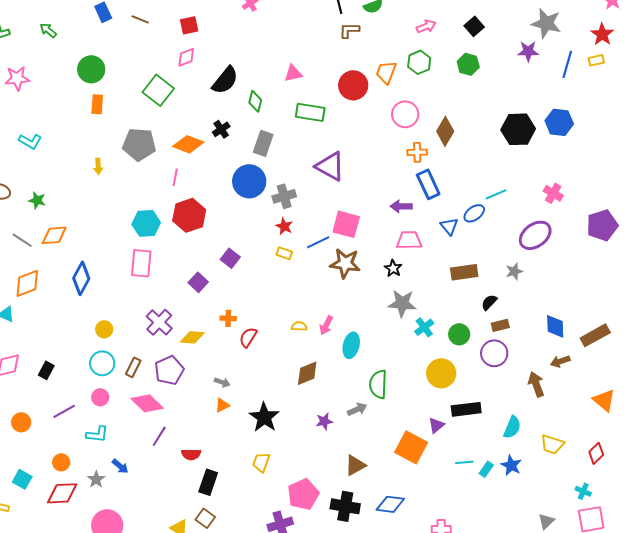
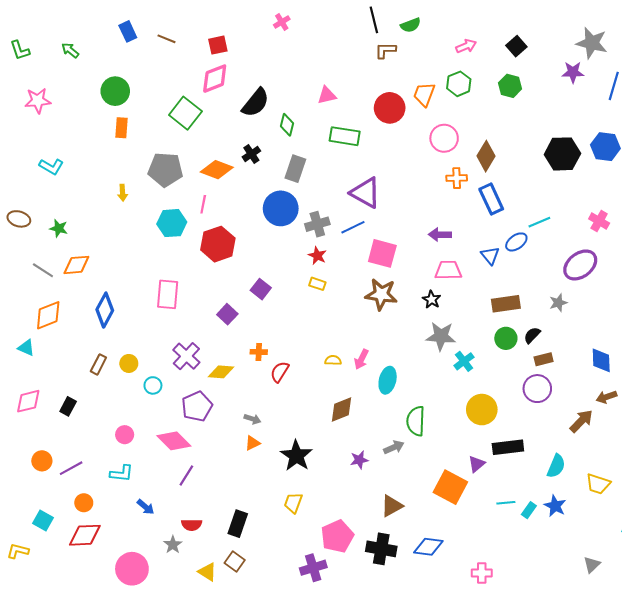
pink diamond: (186, 57) -> (215, 79), size x1.4
blue rectangle: (428, 184) -> (491, 199), moved
cyan hexagon: (146, 223) -> (172, 223), moved
blue line: (318, 242) -> (353, 227), moved
green circle: (459, 334) -> (506, 338), moved
cyan circle: (102, 363) -> (153, 385), moved, size x0.7
brown rectangle: (133, 367) -> (98, 364), moved
brown arrow: (536, 384) -> (581, 421), turned 65
purple line: (64, 411) -> (71, 468), moved
red semicircle: (191, 454) -> (192, 525), moved
gray star: (96, 479) -> (173, 545), moved

